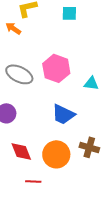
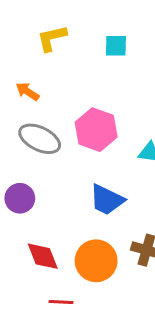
orange arrow: (13, 28) -> (27, 92), moved

